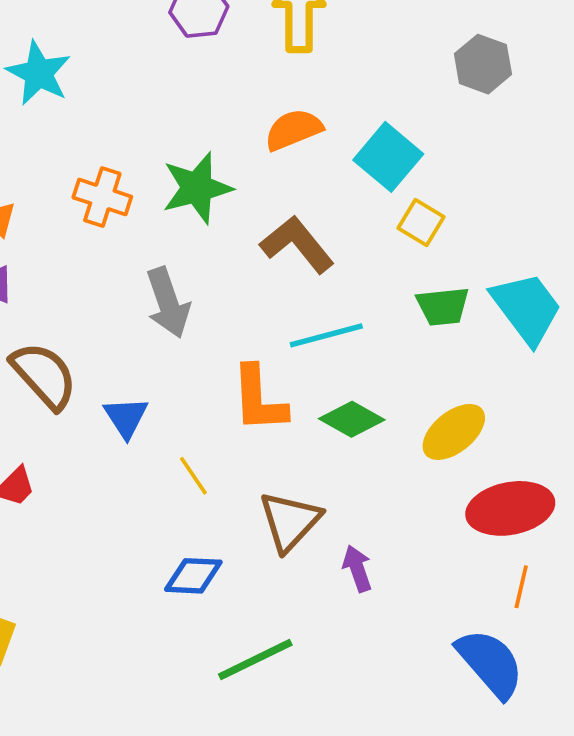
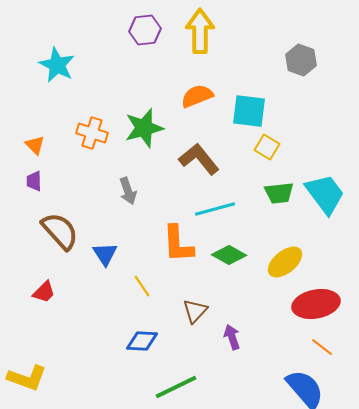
cyan square: (388, 157) -> (249, 111), turned -33
gray arrow: (168, 303) -> (128, 191), size x0.7
brown triangle: (290, 521) -> (195, 311), size x0.7
orange line: (521, 587) -> (322, 347), turned -65

